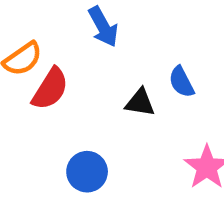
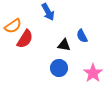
blue circle: (87, 172) -> (59, 68), moved

